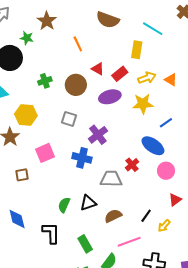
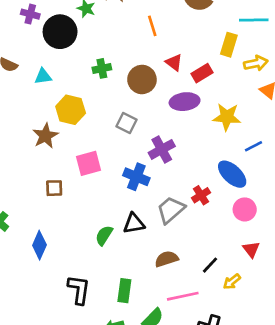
cyan line: (153, 29) -> (254, 20), turned -40
yellow arrow: (147, 78) -> (256, 63), moved
gray trapezoid: (111, 179) -> (171, 210), turned -50
red triangle: (175, 200) -> (251, 249), turned -40
black triangle: (88, 203) -> (134, 223), moved
blue diamond: (17, 219) -> (39, 245), turned 30
black L-shape: (51, 233) -> (79, 290), moved
green rectangle: (85, 244) -> (124, 291), turned 30

